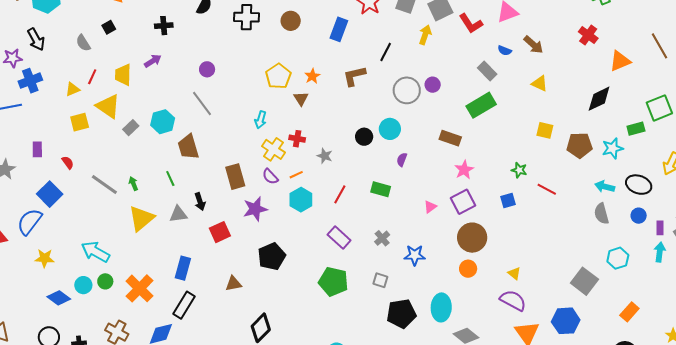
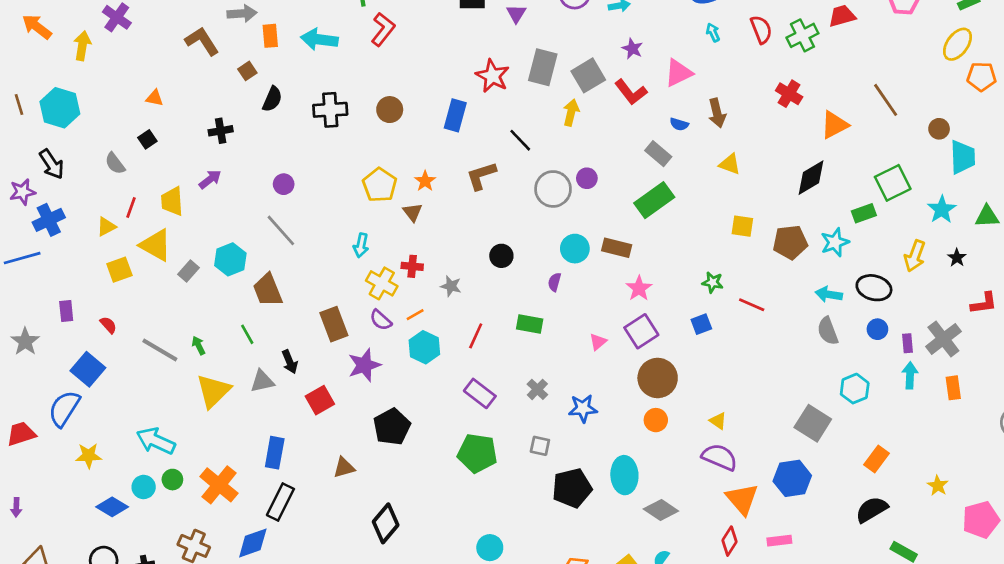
brown arrow: (533, 45) -> (717, 113), turned 40
black line: (386, 52) -> (520, 140), turned -66
cyan circle: (390, 129) -> (575, 249), moved

